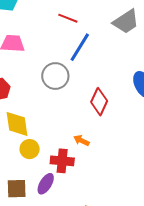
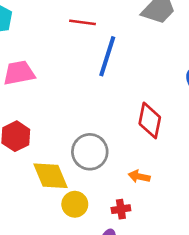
gray circle: (55, 76) -> (90, 152), moved
red cross: (62, 161) -> (121, 209), size x0.6

